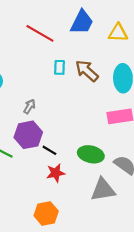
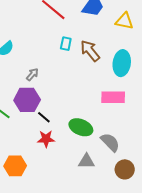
gray triangle: (103, 190) -> (86, 161), size x0.7
orange hexagon: (46, 213) -> (15, 166), moved

